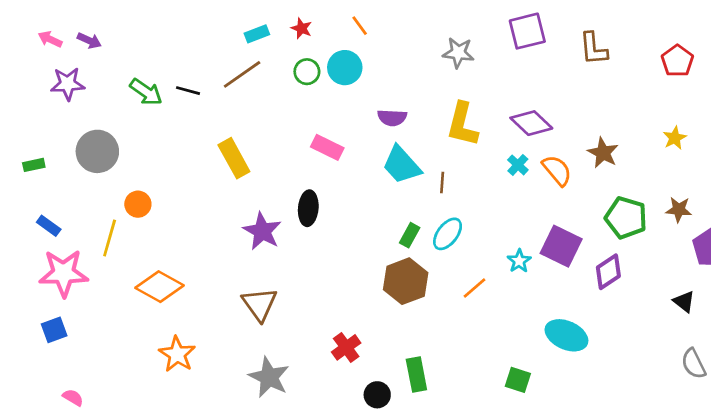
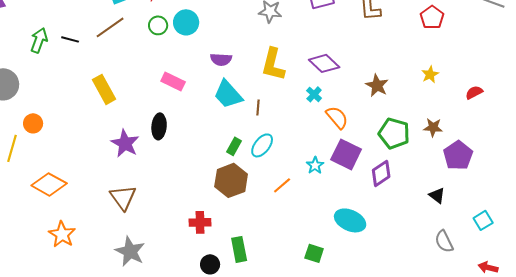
green arrow: (146, 92) -> (39, 40), turned -105
orange semicircle: (557, 170) -> (337, 117), moved
red cross: (346, 347) -> (200, 222), moved, turned 35

